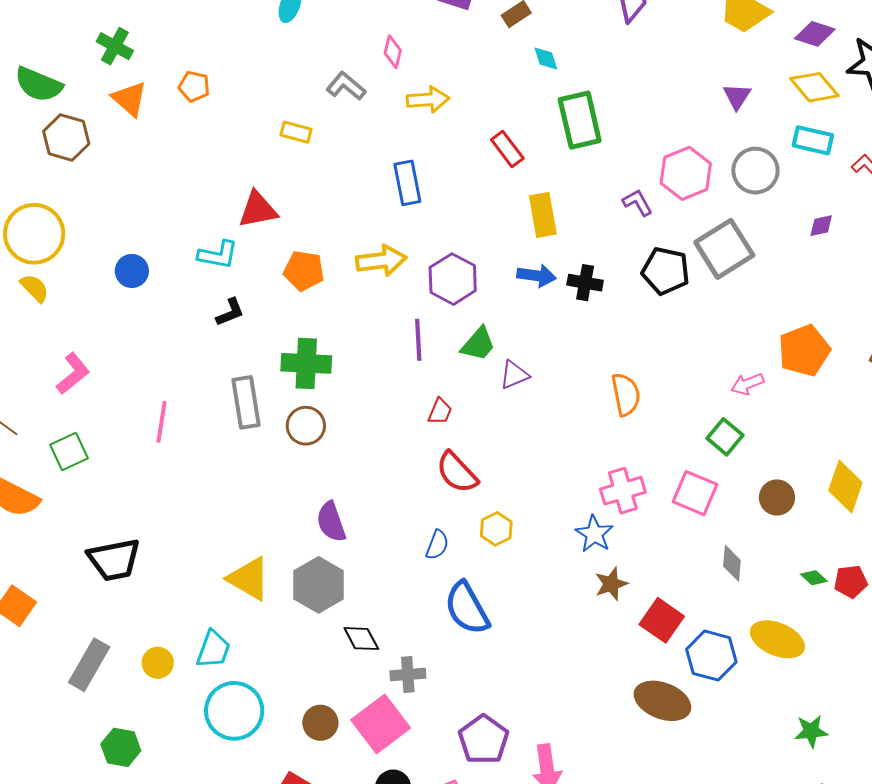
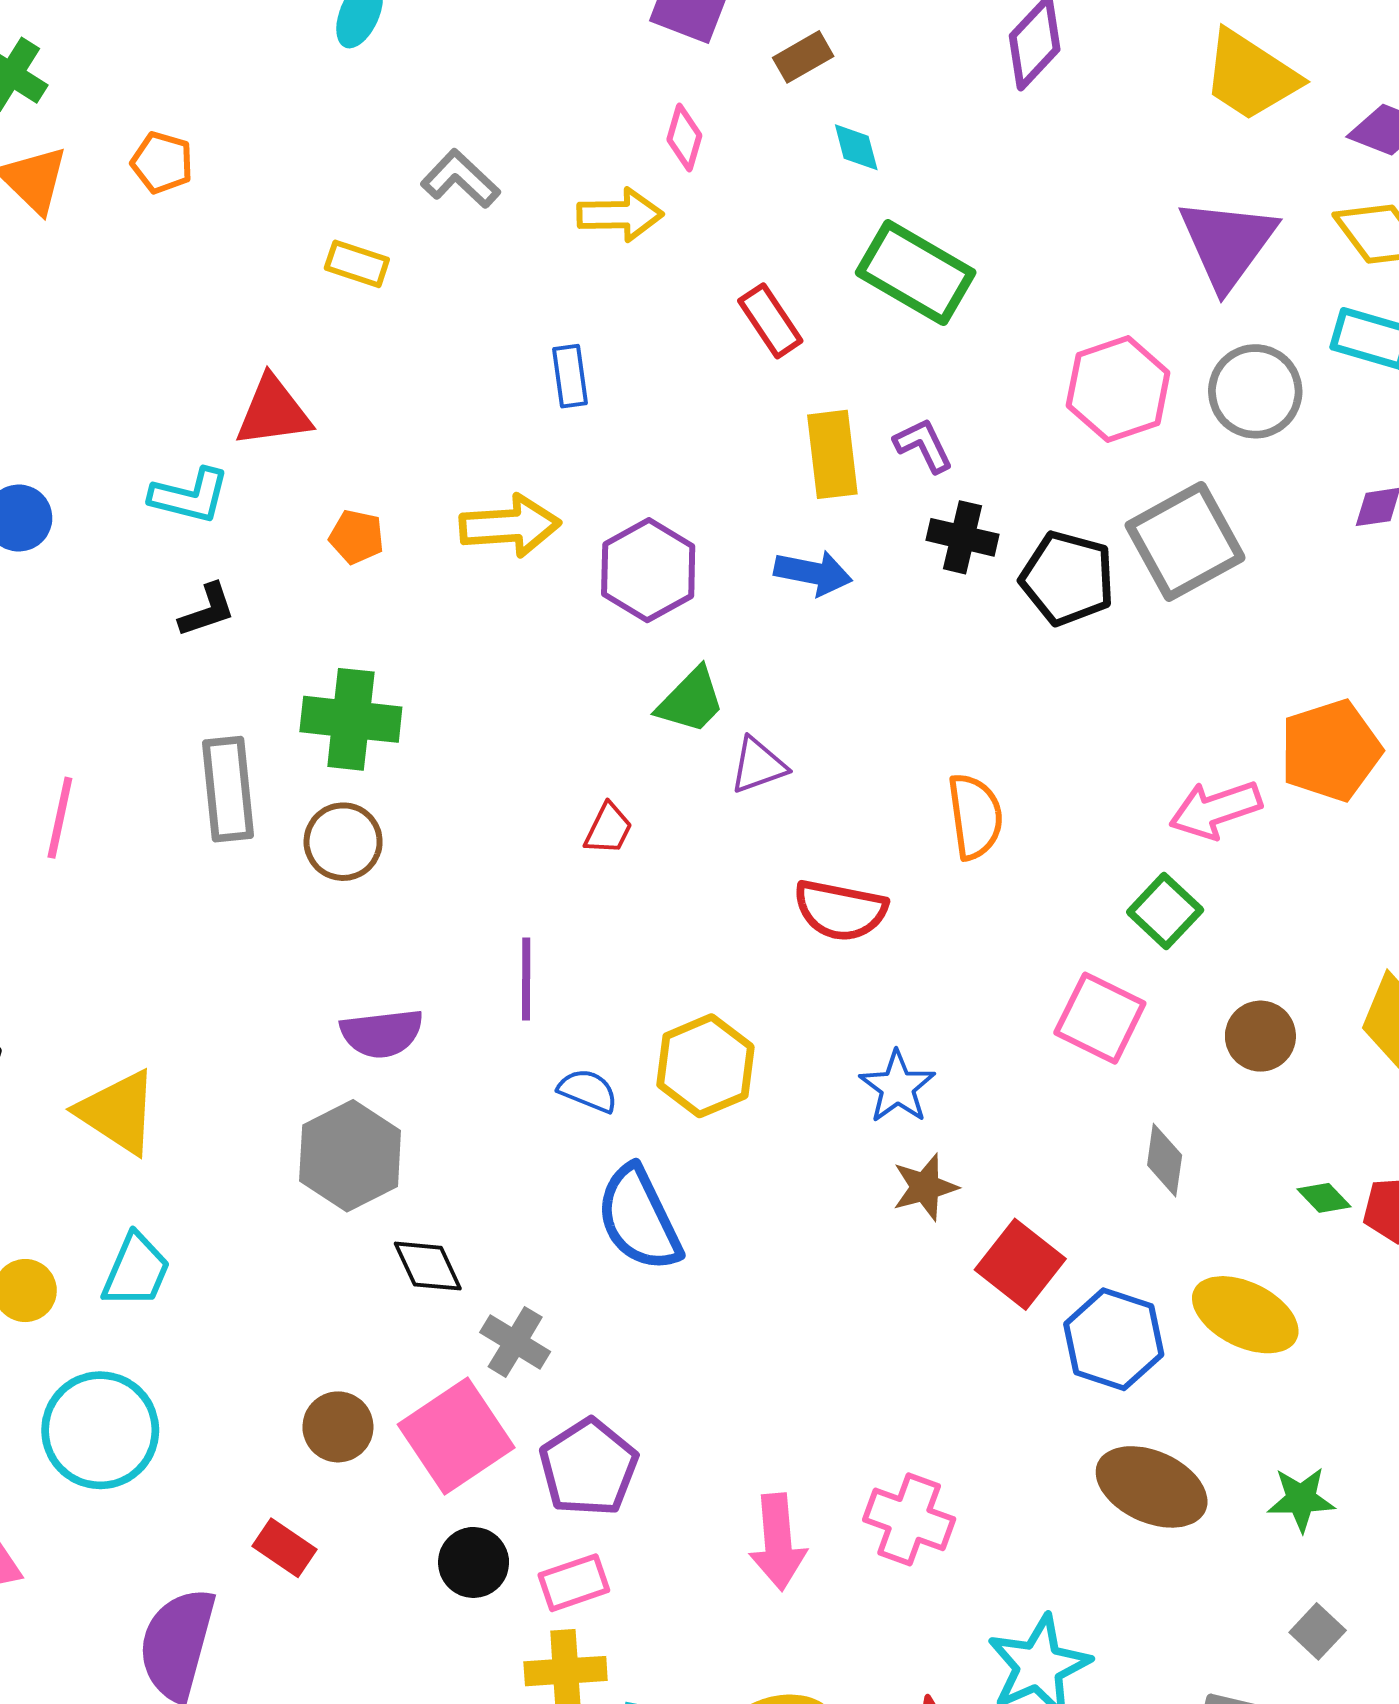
pink diamond: (393, 52) -> (684, 137), moved
purple triangle: (737, 96) -> (1227, 243), size x1.8
green rectangle: (580, 120) -> (916, 273), turned -50
blue rectangle: (407, 183) -> (570, 376), size x0.7
purple L-shape: (638, 203) -> (924, 445), moved
orange pentagon: (304, 271) -> (357, 537), size x0.7
black cross: (585, 283) -> (962, 537), moved
purple line: (418, 340) -> (526, 979), moved
pink arrow: (747, 384) -> (1215, 810), size x1.4
red semicircle: (457, 472) -> (840, 910), moved, turned -39
pink cross: (623, 491) -> (909, 1519), moved, turned 33
purple semicircle: (331, 522) -> (382, 1033), turned -81
yellow hexagon: (496, 529) -> (705, 1066), size x1.5
blue semicircle: (437, 545) -> (588, 1091), turned -92
yellow triangle: (249, 579) -> (118, 1112), moved
gray cross: (408, 674) -> (515, 1342), turned 32
brown ellipse: (662, 701) -> (1152, 1487), moved
cyan circle: (234, 711) -> (100, 1430), moved
purple pentagon: (484, 740) -> (589, 1467), moved

